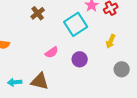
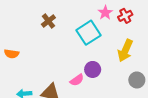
yellow arrow: (111, 41) -> (125, 51), size x1.5
pink semicircle: (52, 52) -> (77, 80), moved

